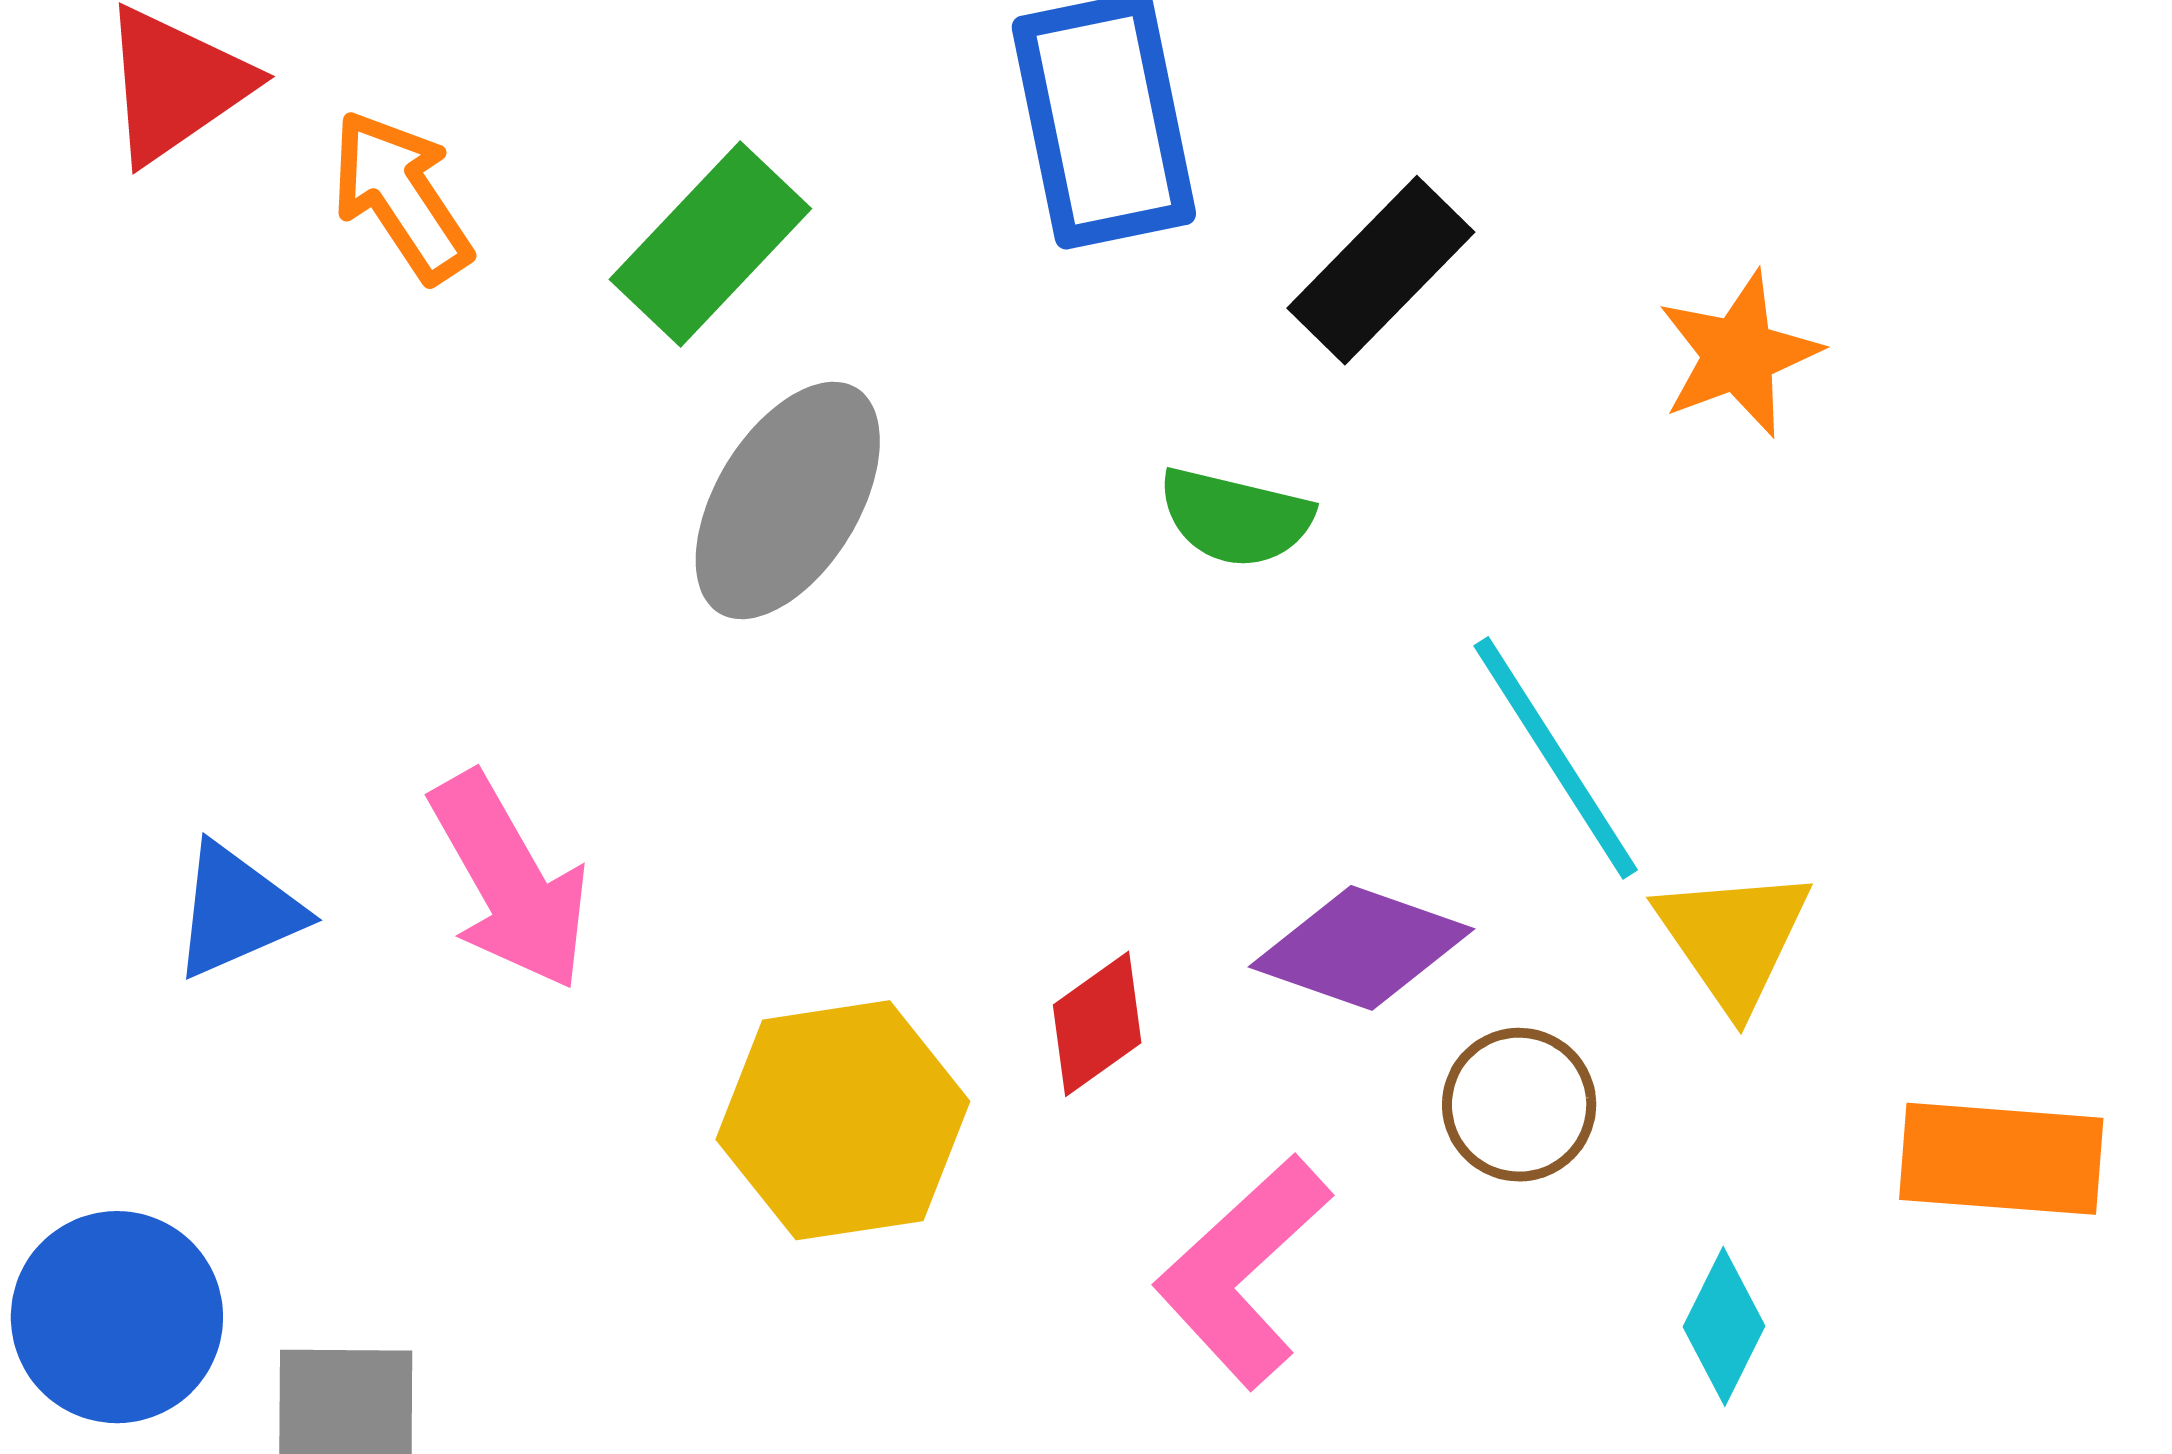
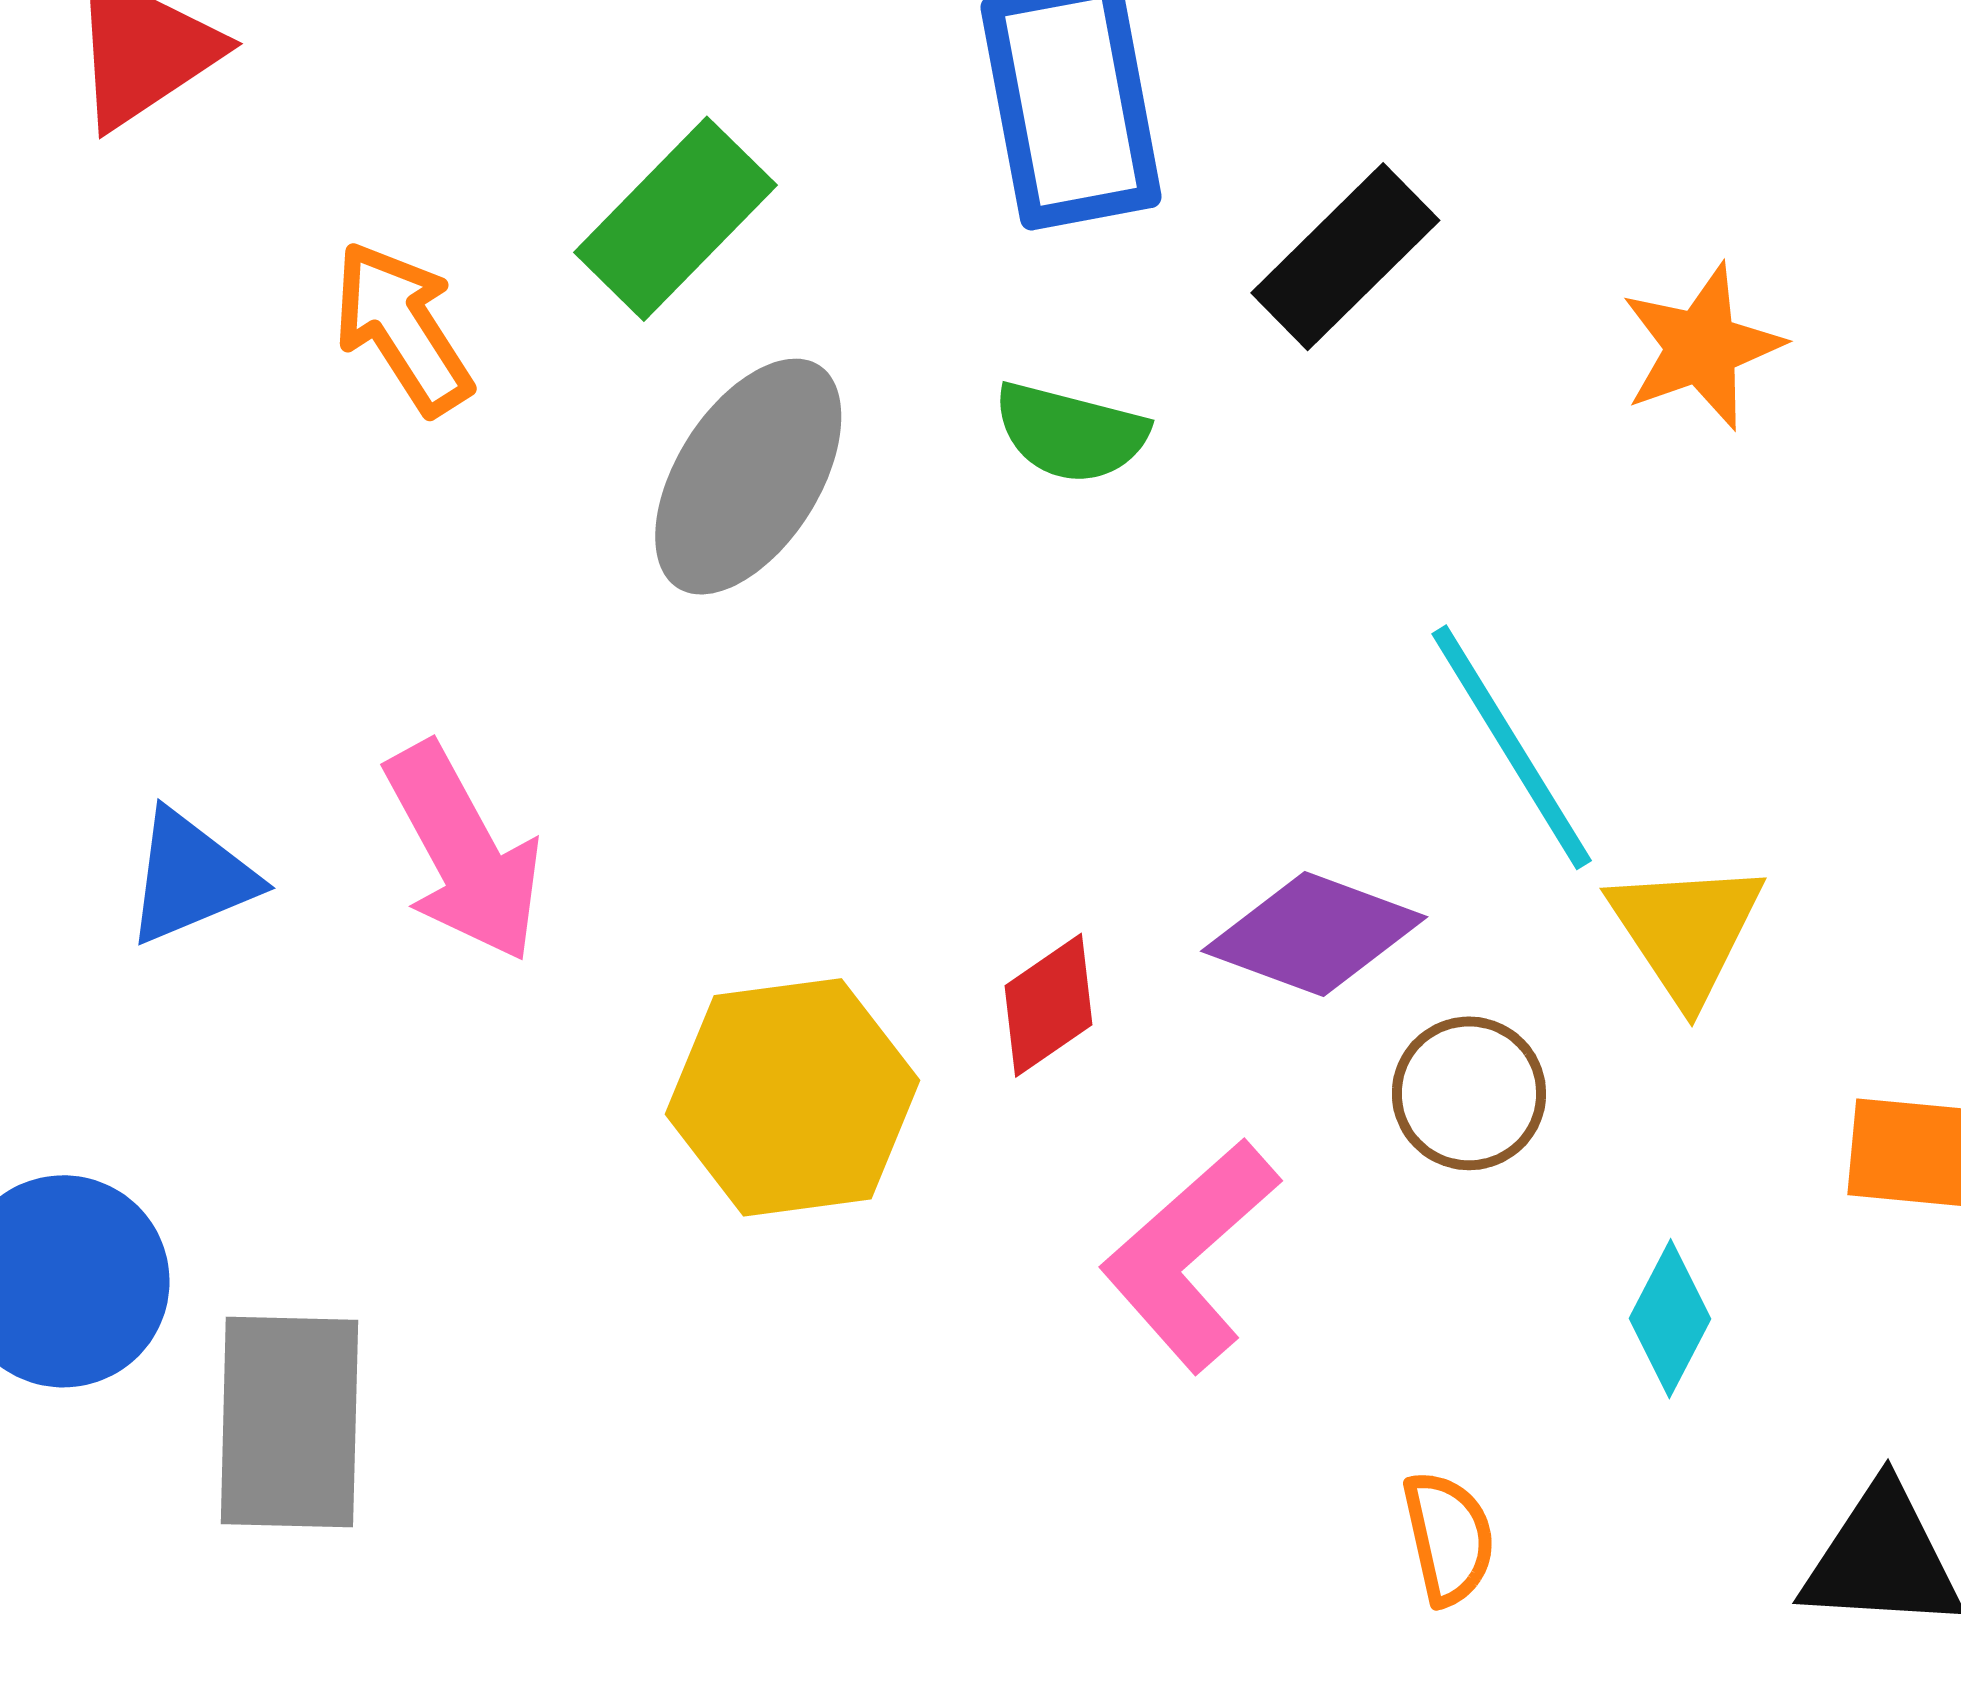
orange arrow: (401, 196) -> (403, 328), moved
green semicircle: (1235, 517) -> (1070, 433), moved

